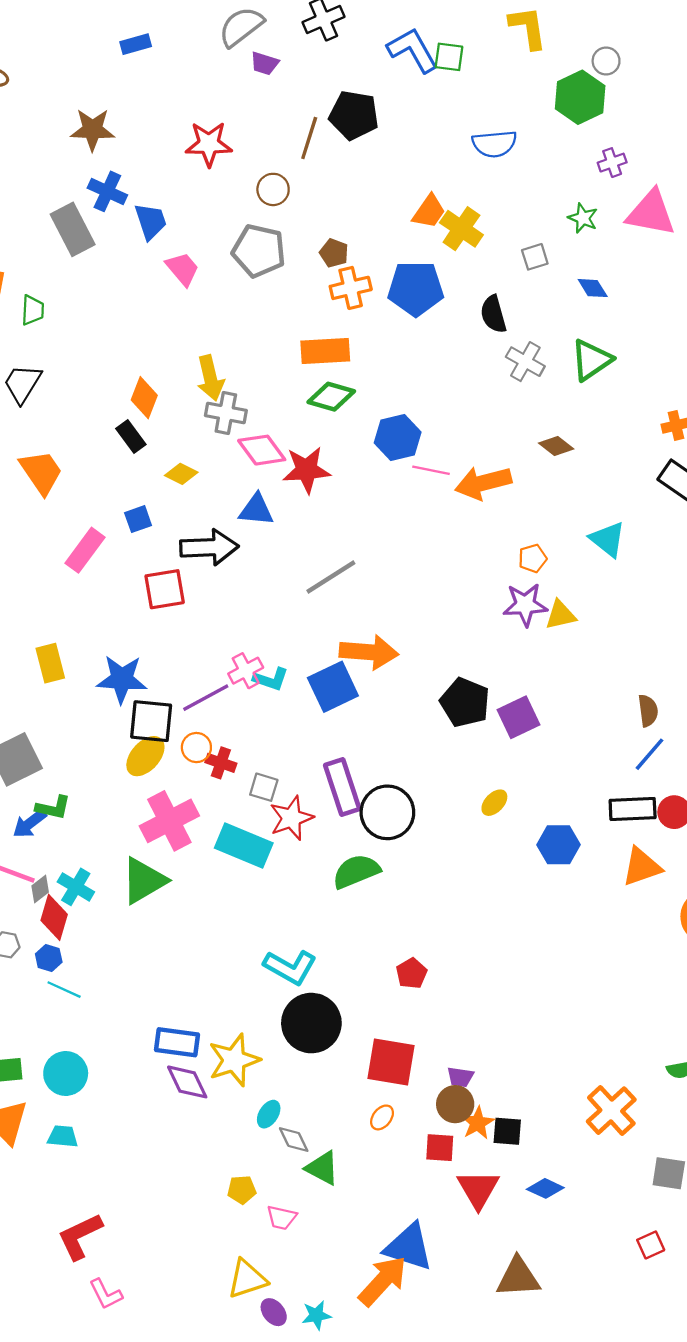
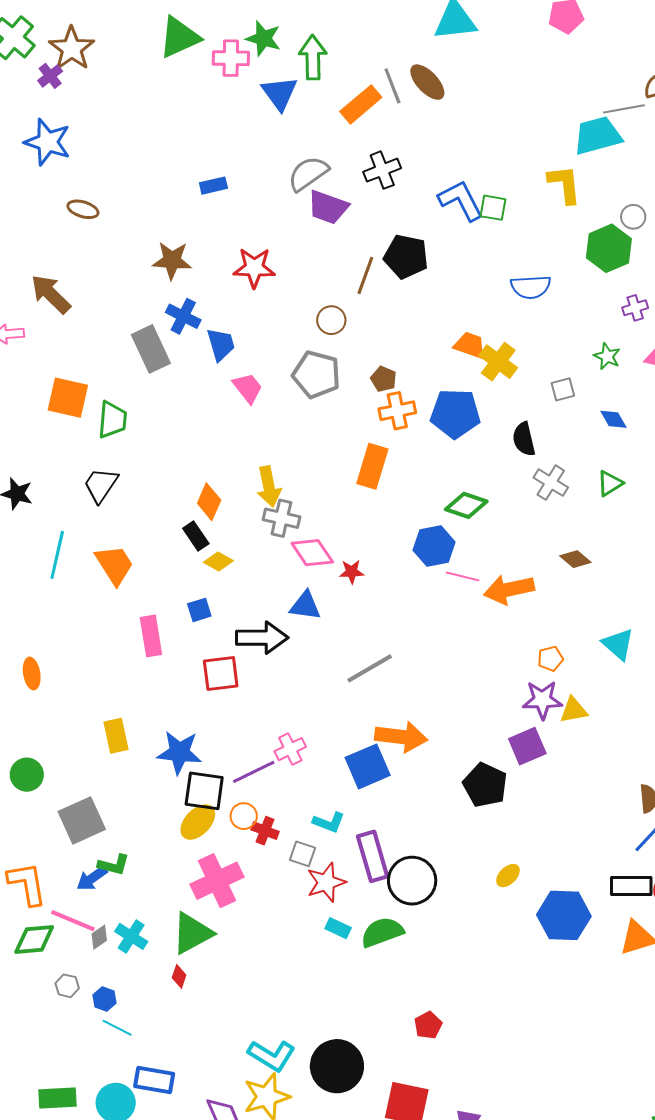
purple trapezoid: (264, 63) -> (328, 207), size x1.6
red star: (209, 144) -> (254, 268), moved
orange trapezoid: (429, 212) -> (470, 345), turned -108
green trapezoid: (33, 310) -> (112, 420), size x1.4
orange rectangle: (325, 351) -> (372, 466), turned -72
green triangle: (591, 360) -> (610, 483), size x0.7
green diamond: (331, 397) -> (466, 505), moved
red star: (307, 470) -> (352, 572), size x0.6
yellow diamond: (181, 474) -> (218, 562), moved
pink rectangle: (85, 550) -> (151, 636), turned -48
cyan L-shape: (271, 679) -> (329, 822), moved
purple square: (518, 717) -> (527, 746), moved
blue hexagon: (559, 845) -> (564, 915), size x1.4
cyan rectangle: (244, 846) -> (338, 928), moved, size x0.5
red diamond: (54, 917) -> (179, 976), moved, size x0.6
cyan L-shape: (290, 967) -> (272, 1056), moved
blue rectangle: (177, 1042) -> (154, 1080), moved

